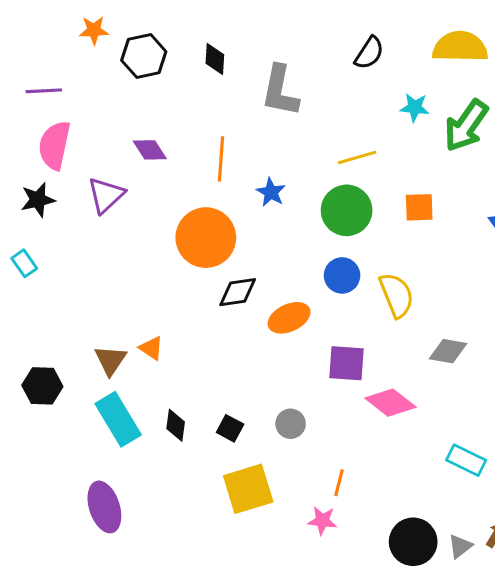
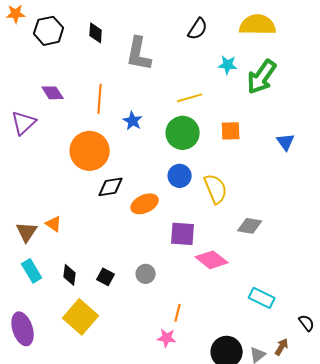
cyan rectangle: (118, 419) -> (32, 271), size x0.7
yellow square: (248, 489) -> (81, 317), moved, turned -32

